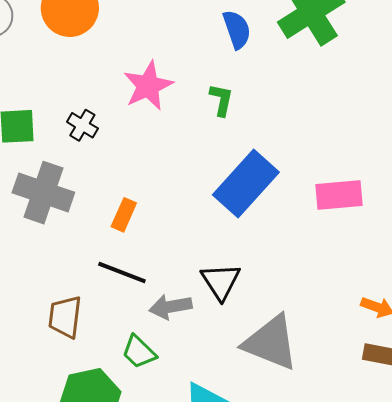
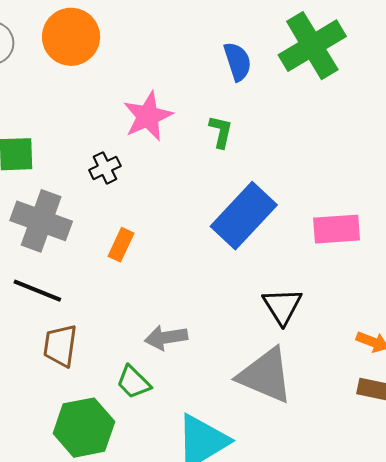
black cross: (82, 125) -> (105, 168), moved, turned 32
black line: (122, 272) -> (37, 291), moved
black triangle: (221, 281) -> (282, 306), moved

